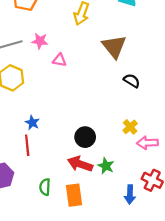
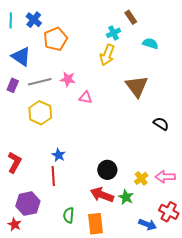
black semicircle: (132, 81) -> (161, 124), moved
yellow cross: (130, 127) -> (141, 178), moved
blue arrow: (130, 195) -> (147, 224), turned -72

